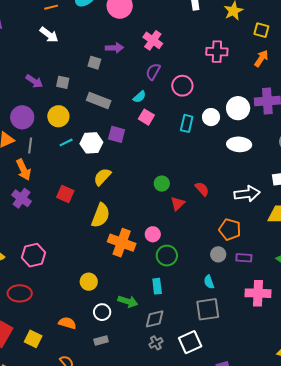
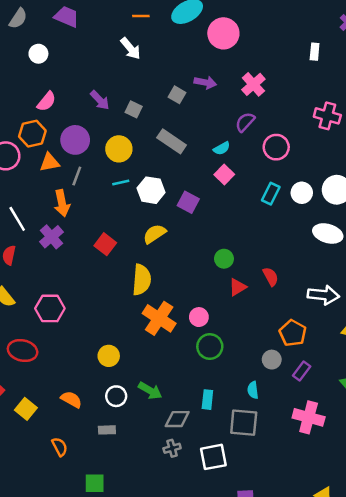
purple square: (117, 134) -> (188, 202), moved
yellow semicircle: (101, 215) -> (142, 280), turned -30
purple rectangle: (244, 258) -> (302, 371), turned -70
cyan rectangle: (157, 286) -> (207, 400), moved

